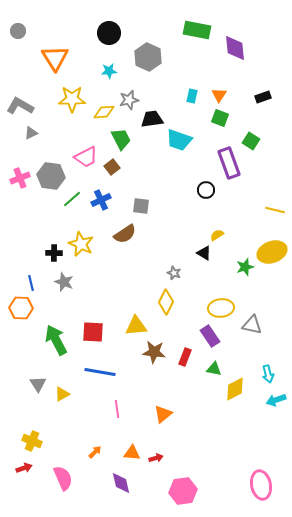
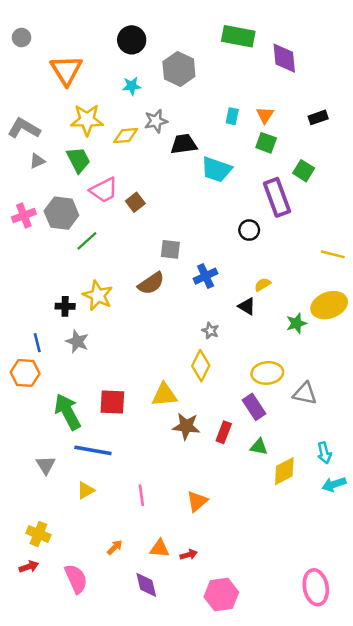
green trapezoid: (121, 139) -> (78, 160), moved
blue cross: (101, 200) -> (206, 276), moved
blue line: (100, 372) -> (93, 450), moved
yellow triangle: (62, 394) -> (86, 490), moved

